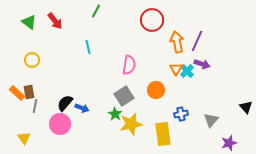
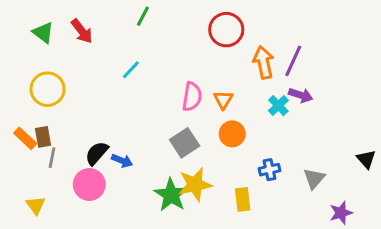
cyan line: (88, 47) -> (131, 70), turned 56
yellow circle: (32, 60) -> (48, 89), size x1.5
orange triangle: (176, 69) -> (223, 100), moved
green star: (115, 114) -> (171, 195), moved, size x1.6
yellow rectangle: (163, 134) -> (243, 199), size x0.7

